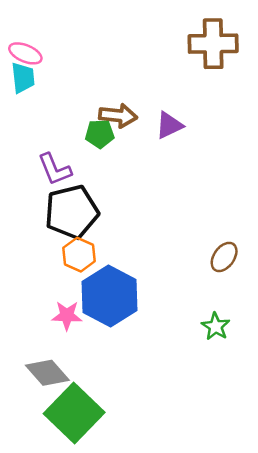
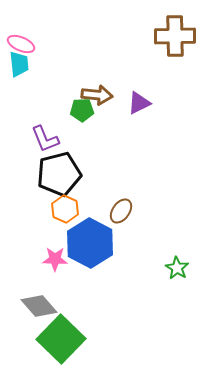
brown ellipse: (224, 257) -> (121, 211), moved

